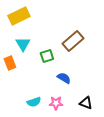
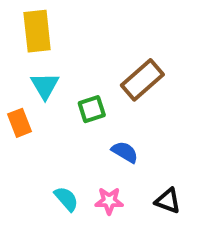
yellow rectangle: (19, 16) -> (37, 31), turned -70
cyan semicircle: (34, 102) -> (66, 199), turned -112

